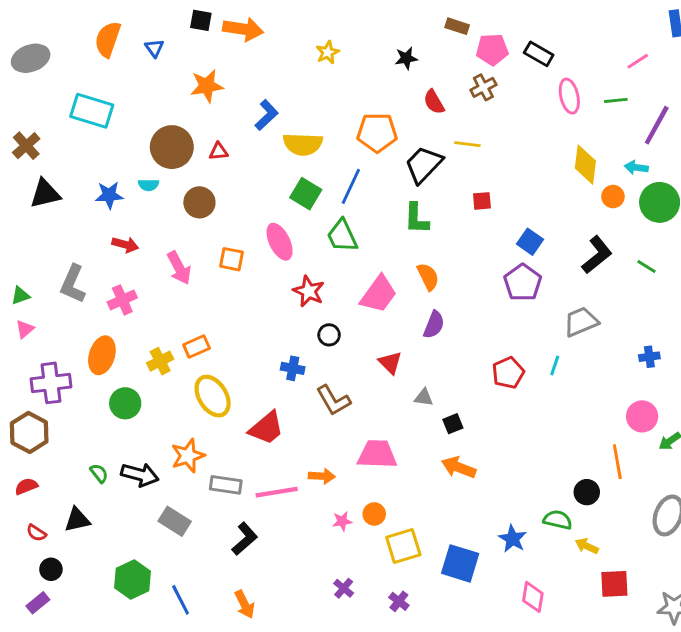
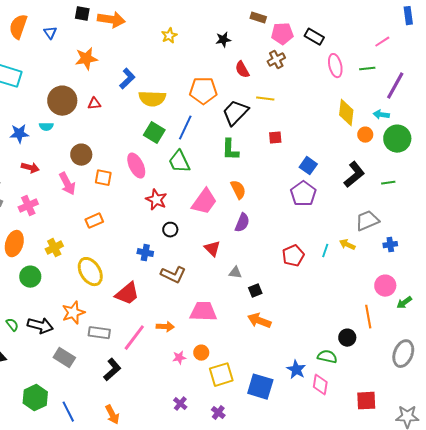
brown circle: (199, 202) -> (81, 155), moved
green line: (646, 266) -> (388, 183), turned -40
gray trapezoid: (581, 322) -> (367, 221), moved
orange rectangle: (197, 347) -> (94, 221), moved
brown L-shape: (333, 400) -> (173, 275), turned -35
pink line: (277, 492) -> (134, 338), turned -44
yellow arrow: (587, 546) -> (347, 245), moved
pink diamond: (533, 597) -> (320, 385), moved

